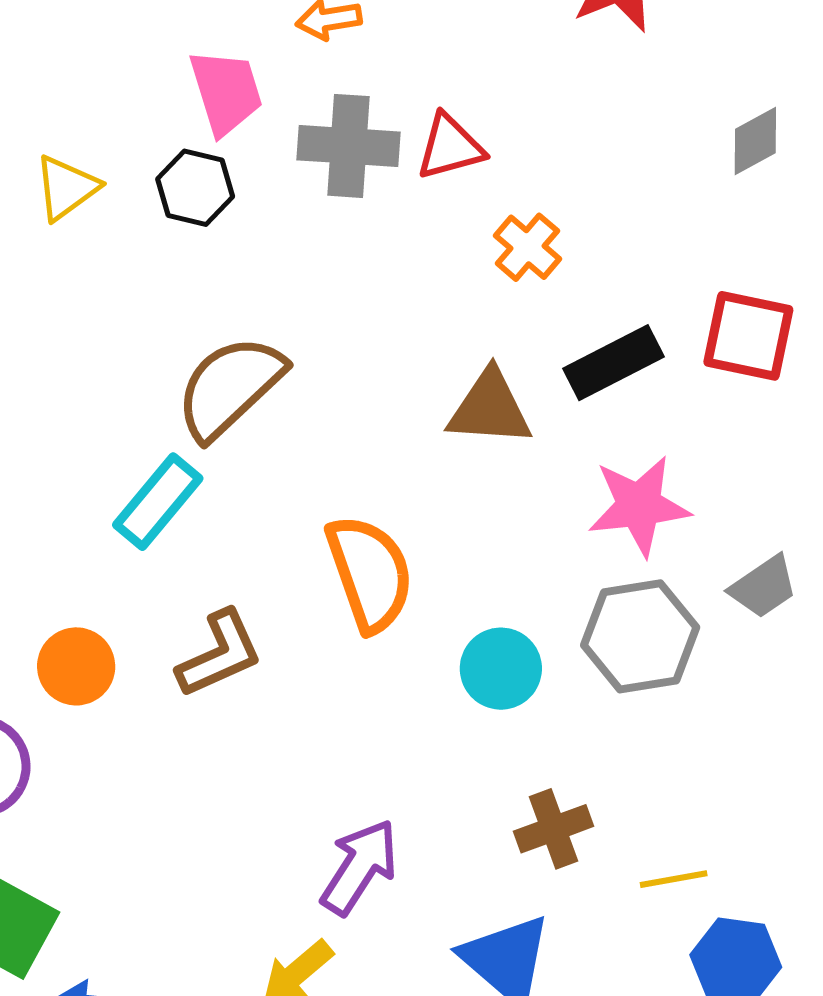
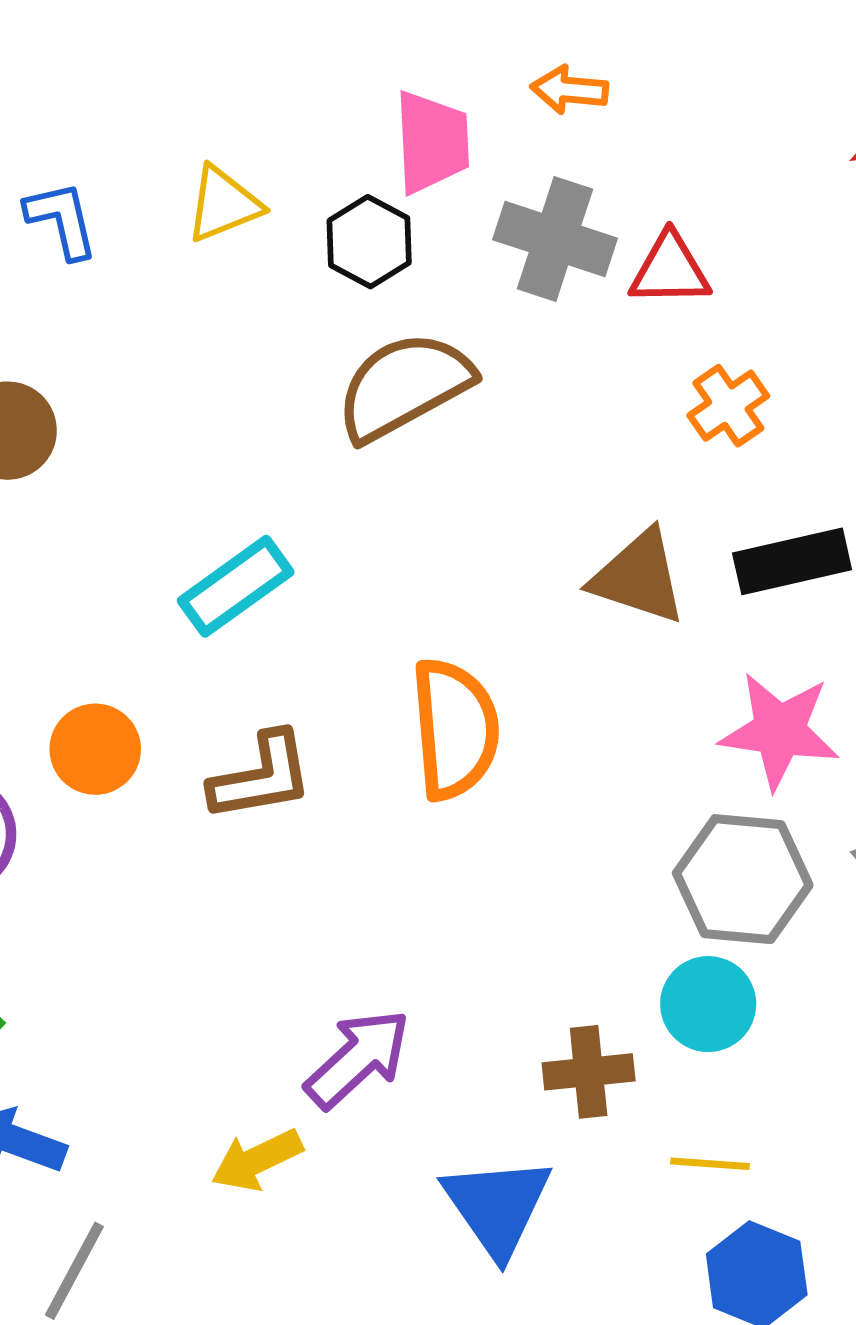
brown semicircle: (230, 387) -> (404, 386), moved
cyan circle: (501, 669) -> (708, 1004), moved

